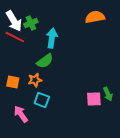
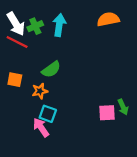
cyan arrow: (52, 38) -> (59, 25), moved
orange square: (13, 82) -> (15, 80), moved
pink arrow: (21, 114) -> (41, 127), moved

